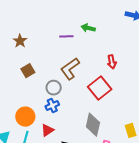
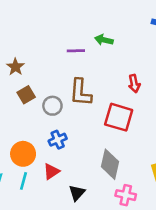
brown star: (20, 41) -> (15, 67), moved
brown L-shape: (70, 69) -> (81, 92), turned -50
gray circle: (54, 88) -> (52, 106), moved
red square: (100, 88) -> (119, 117), turned -35

